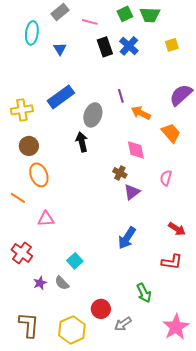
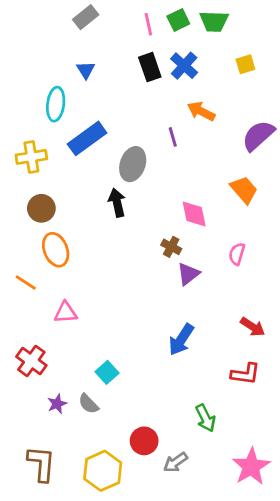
pink line: (90, 22) -> (148, 24), moved, turned 63
cyan ellipse: (32, 33) -> (56, 104), moved
orange arrow: (141, 113) -> (201, 111), moved

